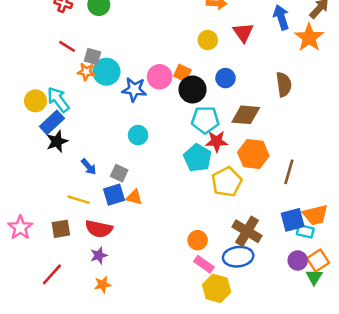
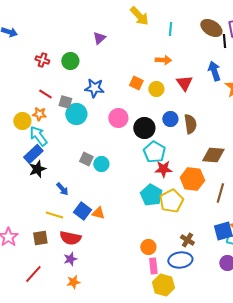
orange star: (86, 72) -> (39, 114), moved
orange square: (182, 73) -> (136, 83), moved
brown semicircle: (284, 84) -> (190, 124), moved
blue star: (134, 89) -> (94, 88), moved
yellow circle: (35, 101) -> (22, 121), moved
brown diamond: (246, 115) -> (213, 155), moved
cyan pentagon: (205, 120) -> (154, 152), turned 30
cyan pentagon: (198, 158) -> (151, 195), moved
gray square: (119, 173) -> (86, 159), moved
blue square: (114, 195) -> (82, 211), turned -36
brown cross: (247, 231) -> (187, 240), size x0.6
pink rectangle: (204, 264) -> (153, 266), turned 49

